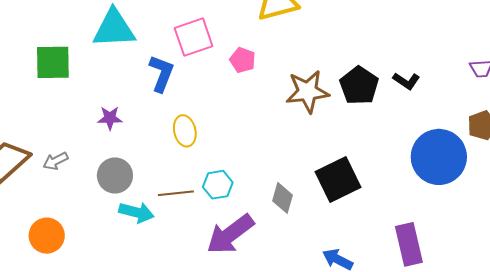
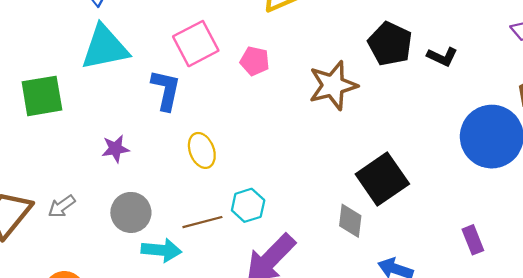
black pentagon: (359, 86) -> (390, 44), moved
gray diamond: (283, 198) -> (350, 221), moved
purple rectangle: (409, 244) -> (473, 240), size x0.6

